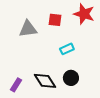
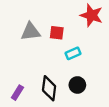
red square: (55, 20) -> (57, 33), moved
black diamond: (45, 81) -> (49, 88), turned 40

